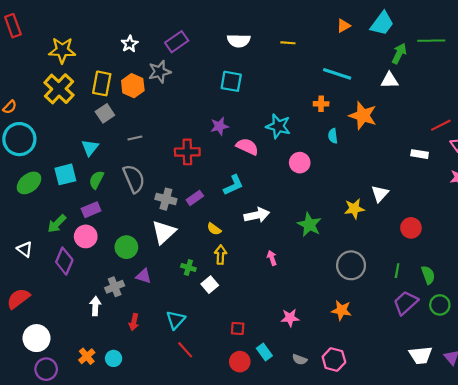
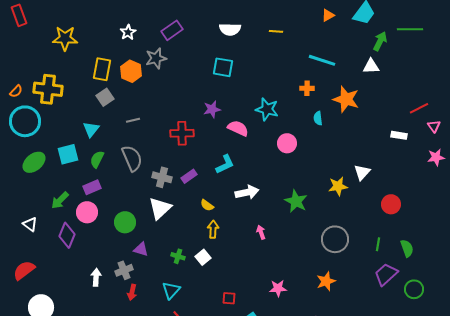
yellow cross: (59, 89) -> (48, 89), moved, turned -36
green cross: (188, 267) -> (178, 256), moved
gray cross: (115, 287) -> (124, 270), moved
green circle: (440, 305) -> (414, 289), moved
orange star: (341, 310) -> (326, 281), turned -30

